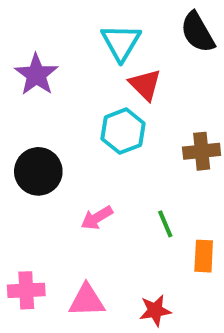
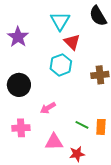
green line: (165, 224) -> (82, 125), moved, turned -40
pink cross: (26, 290) -> (21, 128), moved
pink triangle: (87, 300) -> (54, 142), moved

